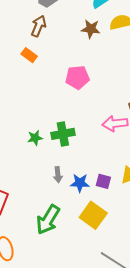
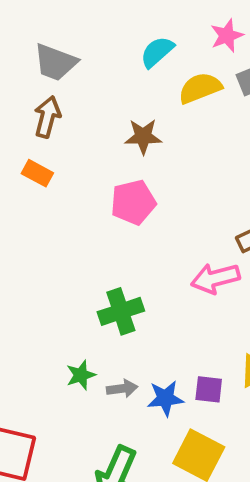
brown star: (91, 29) -> (143, 136), moved
green star: (35, 138) -> (81, 375), moved
gray arrow: (58, 175) -> (122, 389), turned -84

